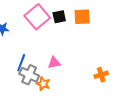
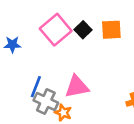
black square: (59, 17) -> (83, 30), turned -32
pink triangle: (54, 63) -> (77, 87), size x1.5

